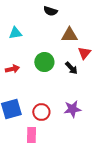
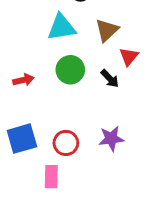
cyan triangle: (15, 33) -> (61, 27), moved, size x1.5
brown triangle: (69, 35) -> (107, 30), turned -42

